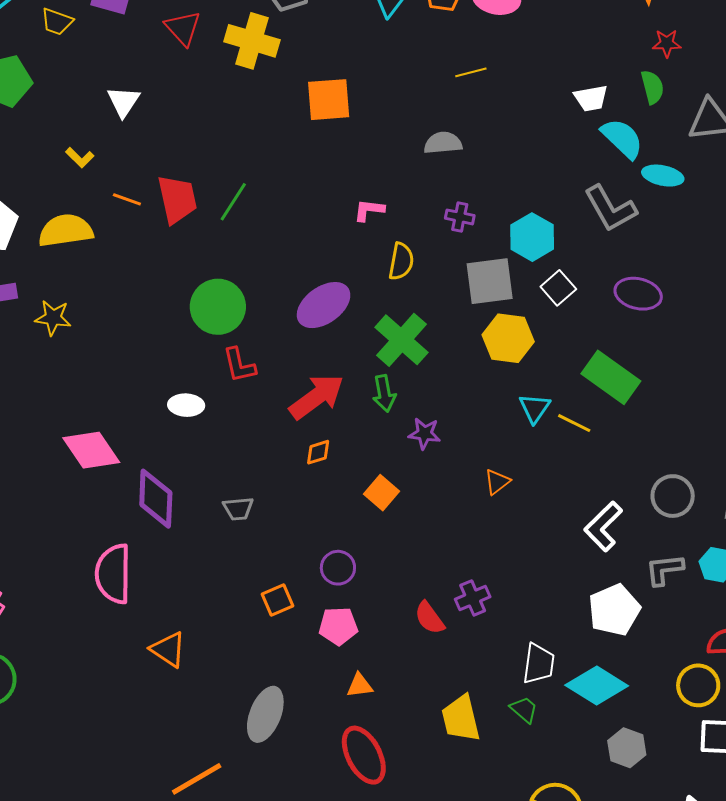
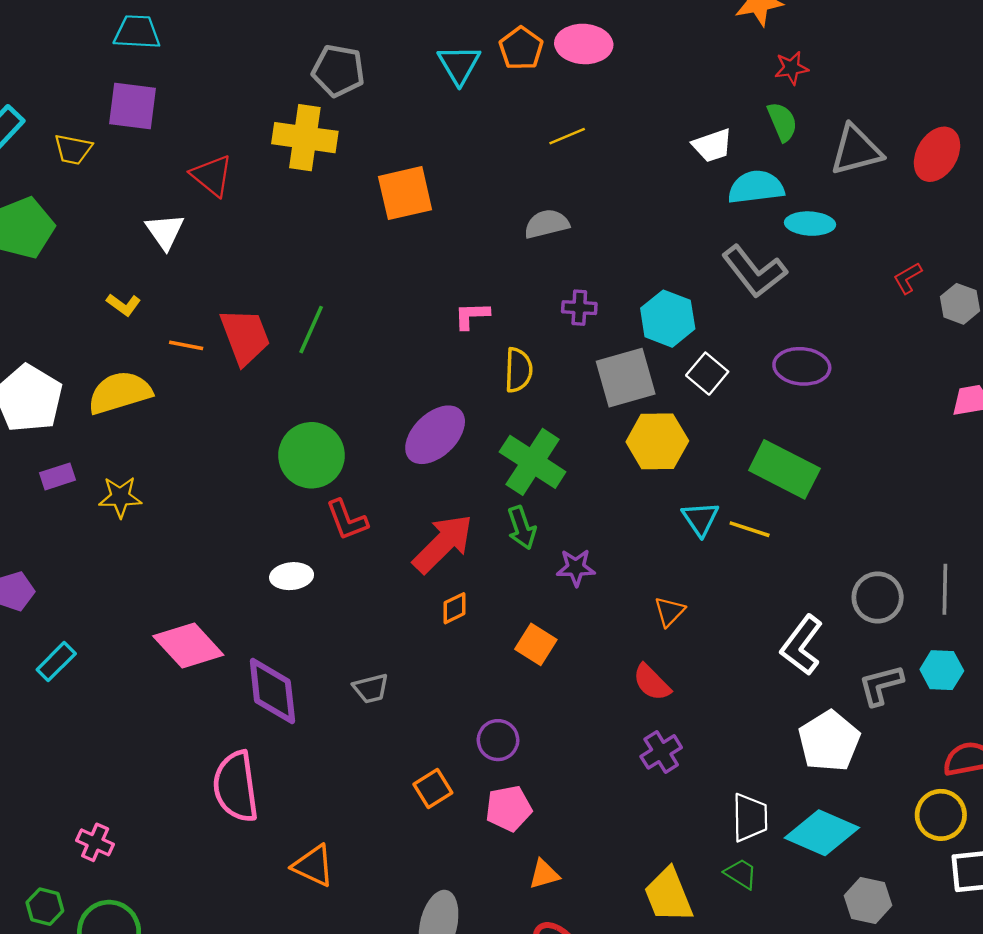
red triangle: (183, 28) -> (212, 176), moved
cyan semicircle: (622, 138) -> (756, 187), turned -42
red semicircle: (430, 618) -> (652, 682), moved

